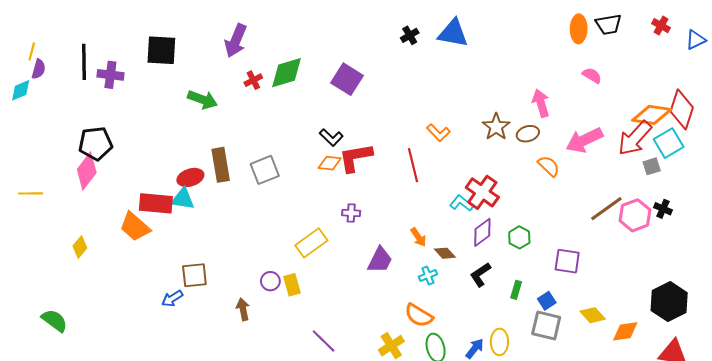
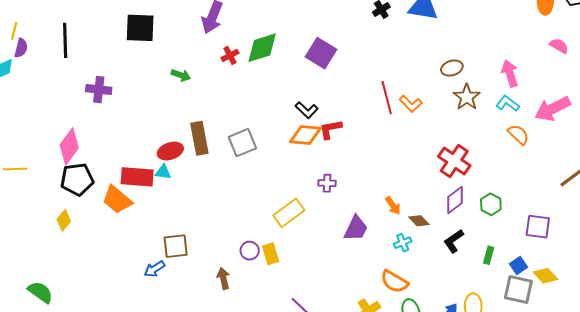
purple cross: (110, 75) -> (99, 90), moved
green arrow: (202, 100) -> (181, 75), size x0.7
brown ellipse: (528, 134) -> (452, 68), moved
black pentagon: (96, 143) -> (77, 179), moved
red L-shape: (356, 158) -> (330, 129), size x0.7
orange diamond: (330, 163) -> (305, 135), size x1.4
red line: (413, 165) -> (387, 98), moved
cyan triangle: (183, 199) -> (163, 172), size x0.7
cyan L-shape: (461, 203) -> (508, 103), moved
yellow diamond: (593, 315) -> (545, 276), moved

